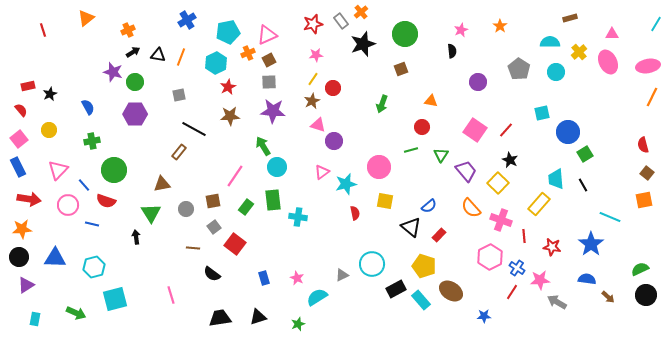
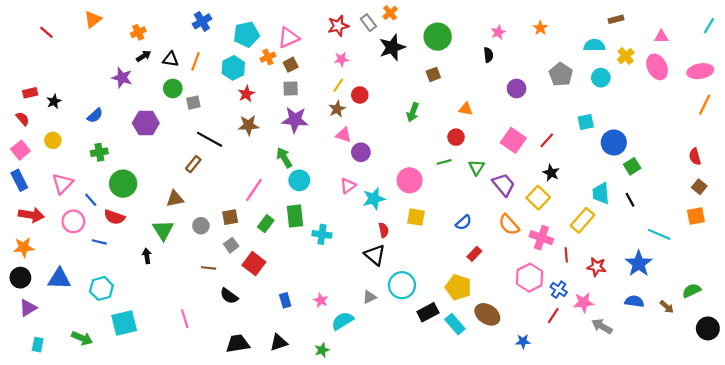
red line: (43, 30) -> (46, 32), turned -32
green circle: (135, 82) -> (173, 88), moved
blue semicircle: (88, 107) -> (95, 115), turned 77
black triangle: (411, 227) -> (375, 255), moved
black circle: (646, 295) -> (708, 328), moved
brown arrow: (608, 297) -> (667, 307), moved

